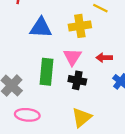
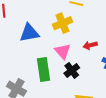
black cross: (77, 80) -> (72, 70), turned -35

